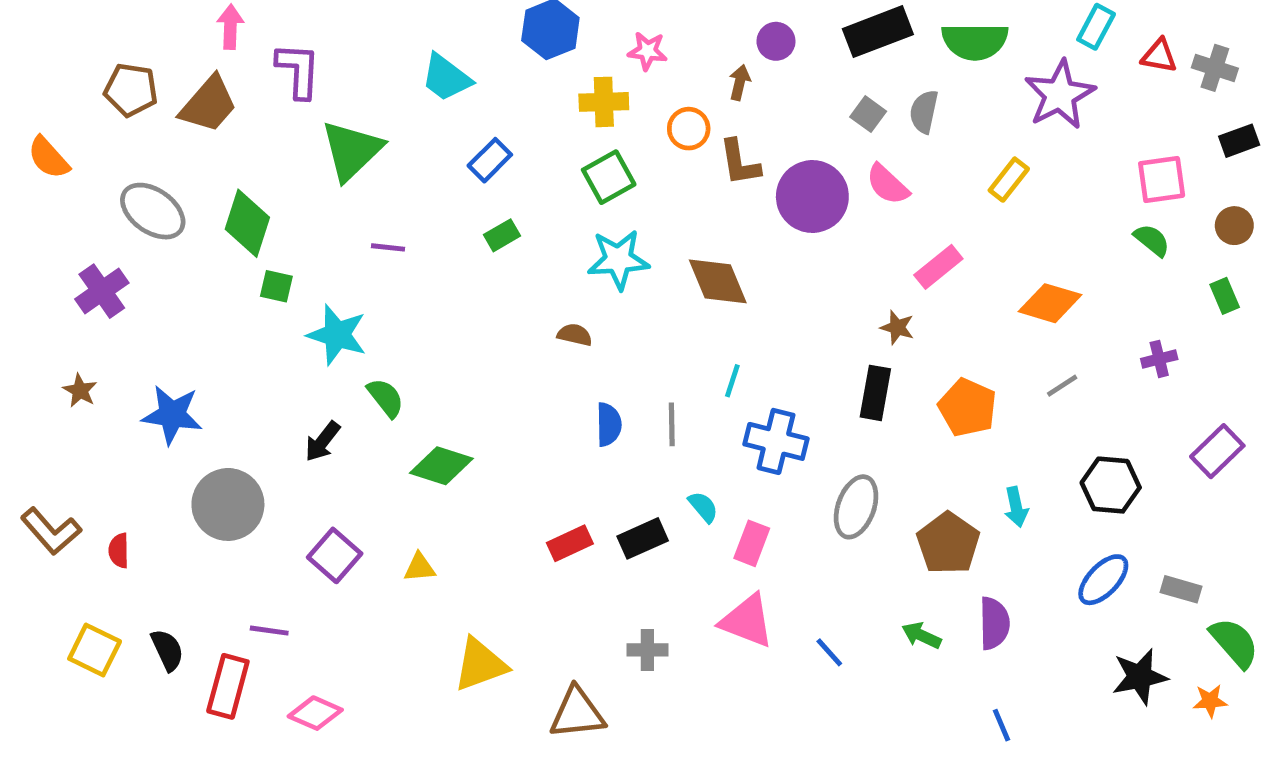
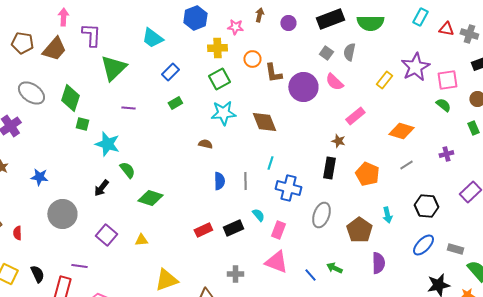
brown arrow: (740, 83) -> (259, 15), moved
purple star: (1060, 95) -> (415, 67), moved
blue star: (172, 415) -> (39, 177), size x0.7
green arrow: (921, 635) -> (334, 268), moved

